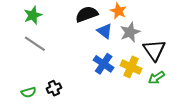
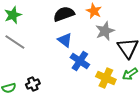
blue triangle: (105, 31) -> (65, 40), moved
yellow cross: (131, 67) -> (106, 78), moved

